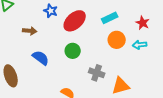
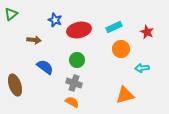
red ellipse: (75, 21) -> (79, 30), turned 30
cyan arrow: (140, 45) -> (142, 68), moved
gray cross: (97, 73) -> (74, 83), moved

